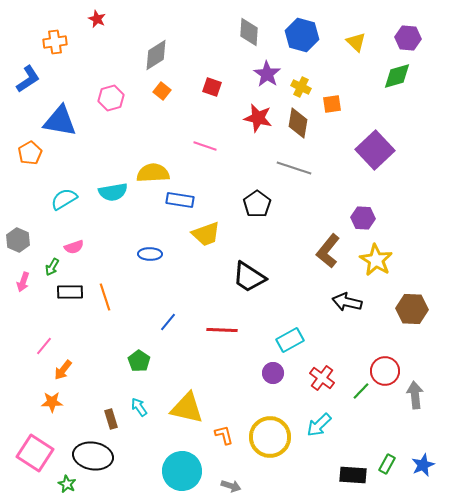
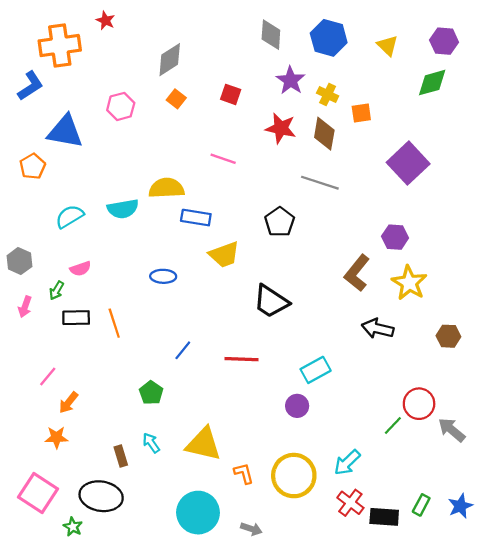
orange cross: (55, 42) -> (60, 46), size x1.6
brown hexagon: (412, 309) -> (448, 336), size x0.7
red cross: (322, 378) -> (350, 503), moved
gray arrow: (415, 395) -> (452, 430), turned -44

